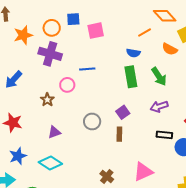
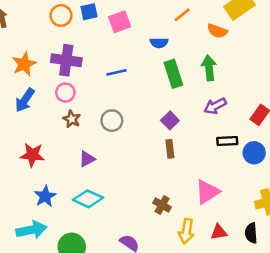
orange circle: (52, 28) -> (61, 15), moved
orange star: (23, 35) -> (24, 64), moved
blue semicircle: (133, 53) -> (159, 43), moved
green arrow: (159, 76) -> (209, 68), turned -144
pink circle: (67, 85) -> (65, 93), moved
gray circle: (92, 121) -> (112, 121), moved

